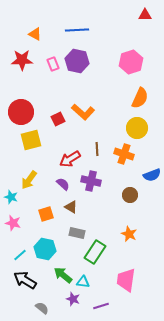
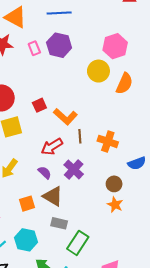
orange triangle: (35, 34) -> (16, 17), size x1.6
orange L-shape: (83, 112) -> (65, 117), moved
yellow circle: (137, 128) -> (98, 71), moved
purple cross: (91, 181) -> (74, 169), turned 30
brown triangle: (71, 207) -> (53, 196), size x1.5
orange star: (129, 234) -> (115, 205), moved

